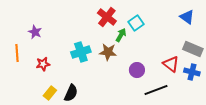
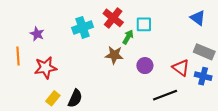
cyan square: (136, 23) -> (144, 24), turned 35
cyan cross: (81, 52) -> (83, 27), moved
red star: (43, 64) -> (45, 68), size x1.5
purple circle: (137, 70) -> (145, 66), moved

